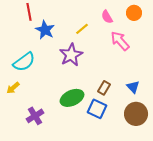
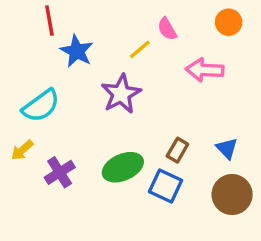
pink semicircle: (107, 17) -> (167, 29), moved
pink arrow: (120, 41) -> (205, 70), turned -45
purple cross: (35, 116) -> (60, 172), moved

